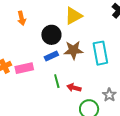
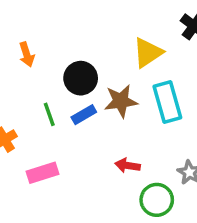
yellow triangle: (73, 16) -> (148, 53), moved
pink rectangle: (24, 68) -> (43, 173), moved
green line: (57, 81) -> (49, 114), moved

